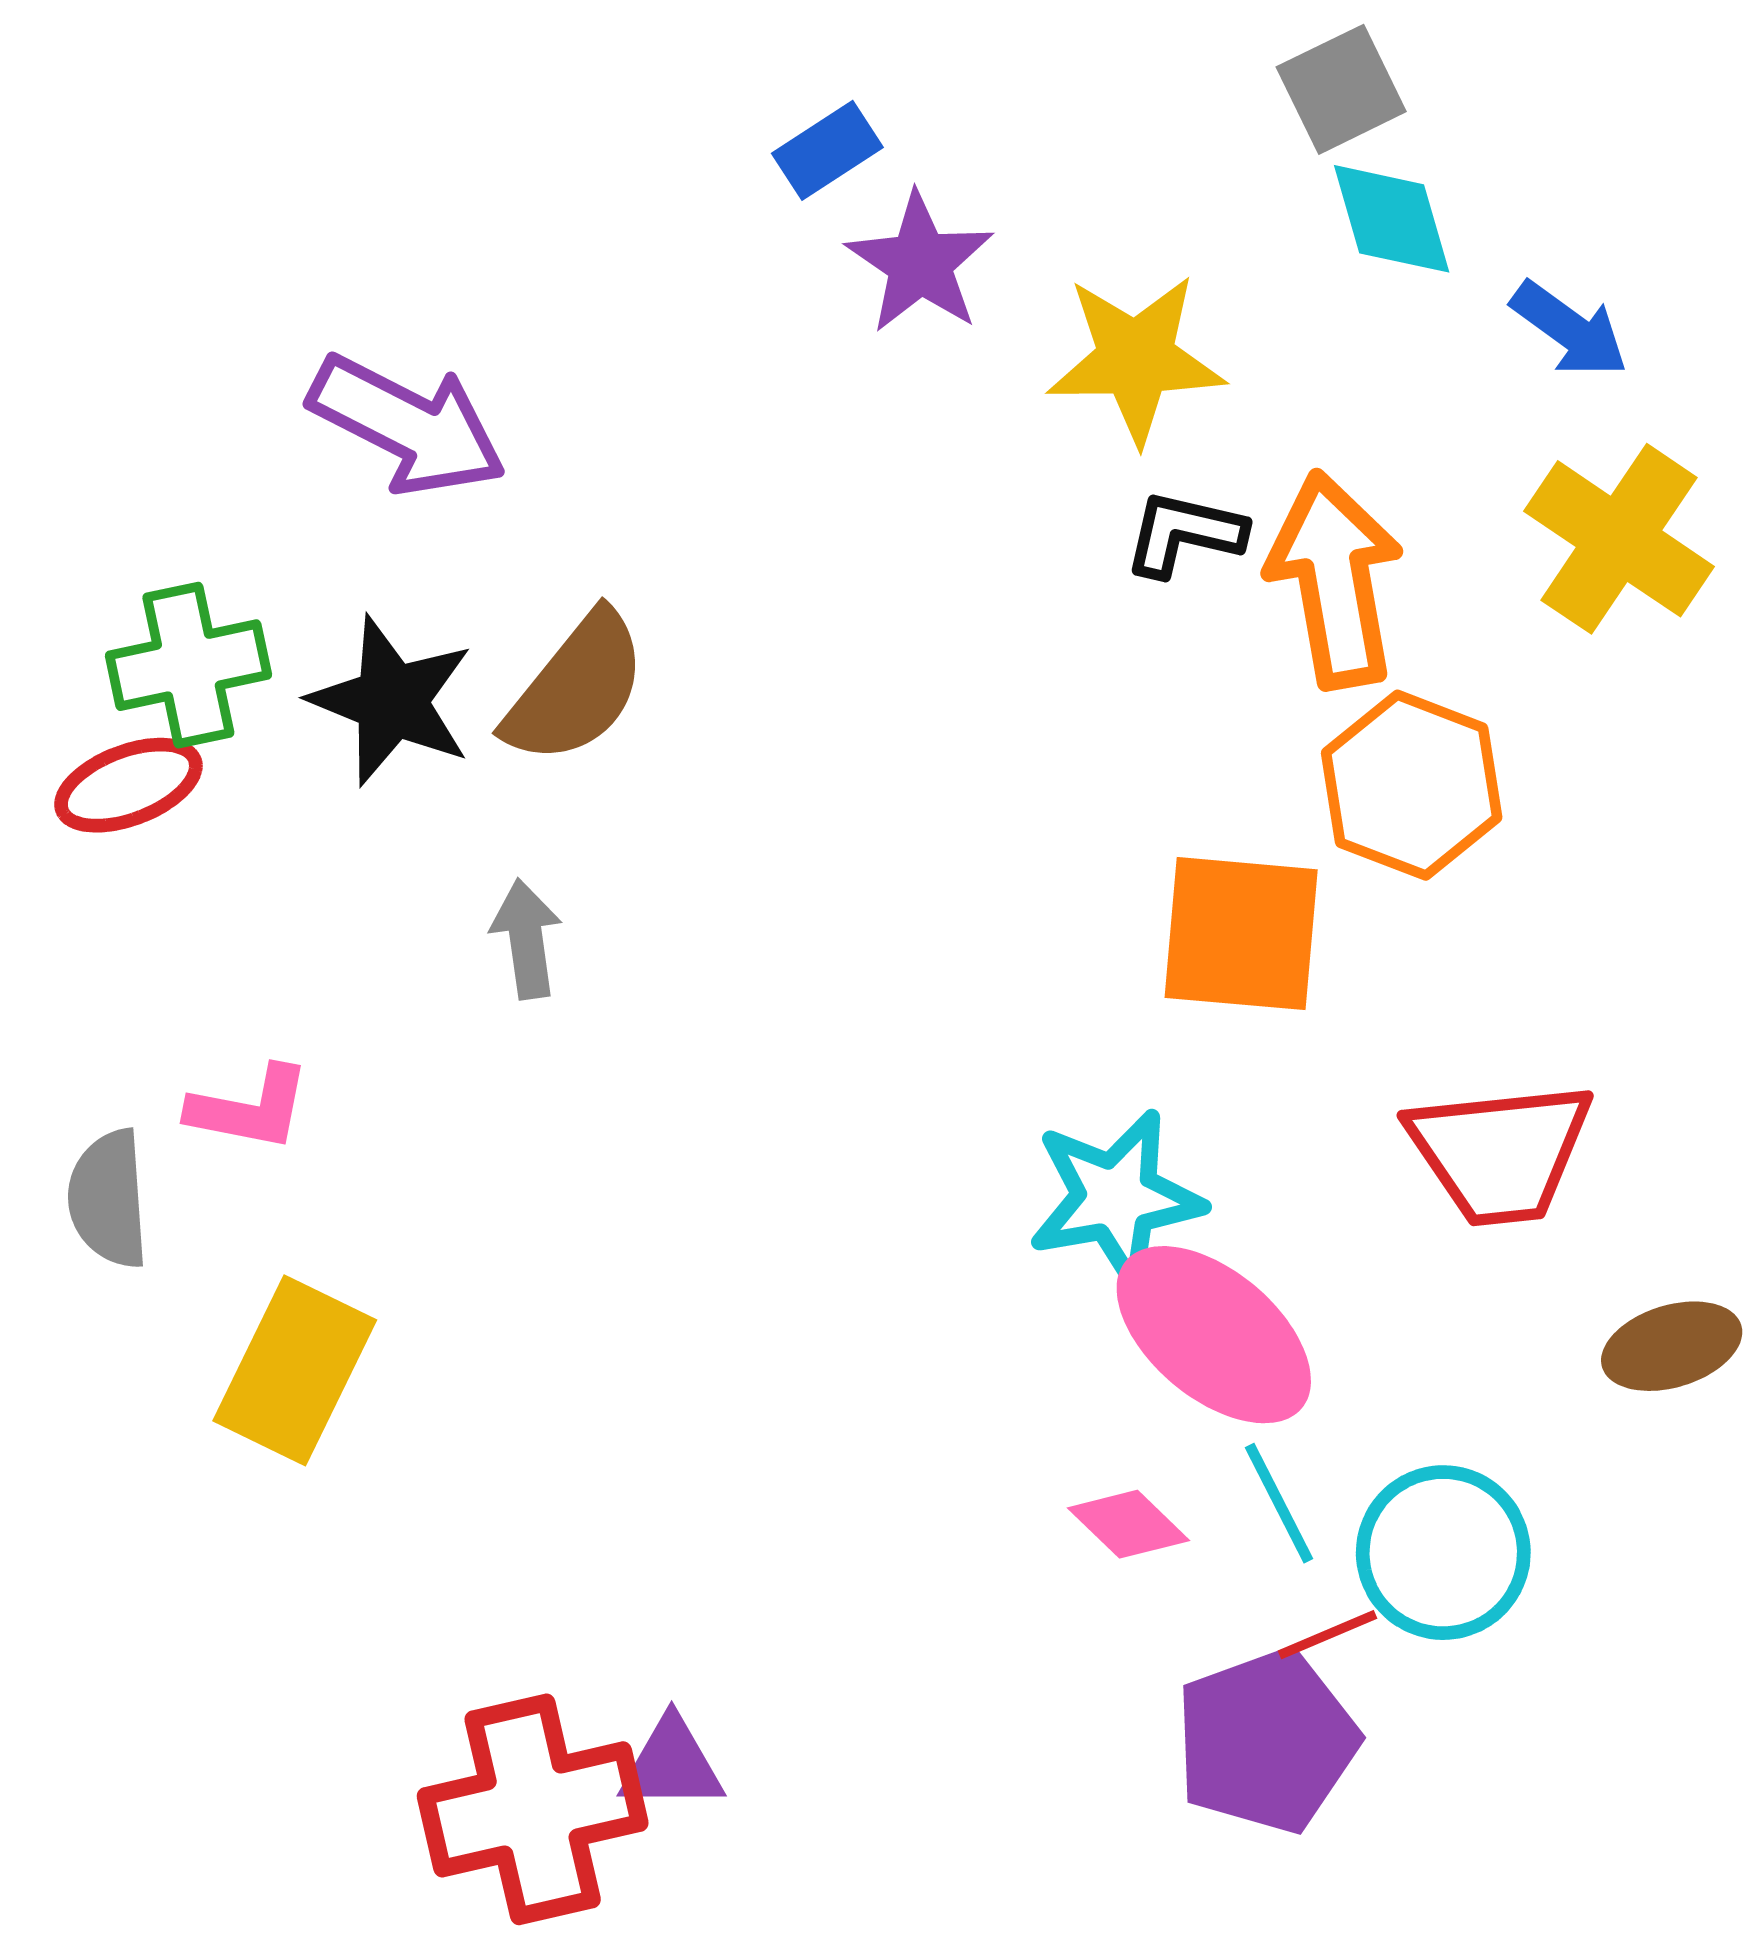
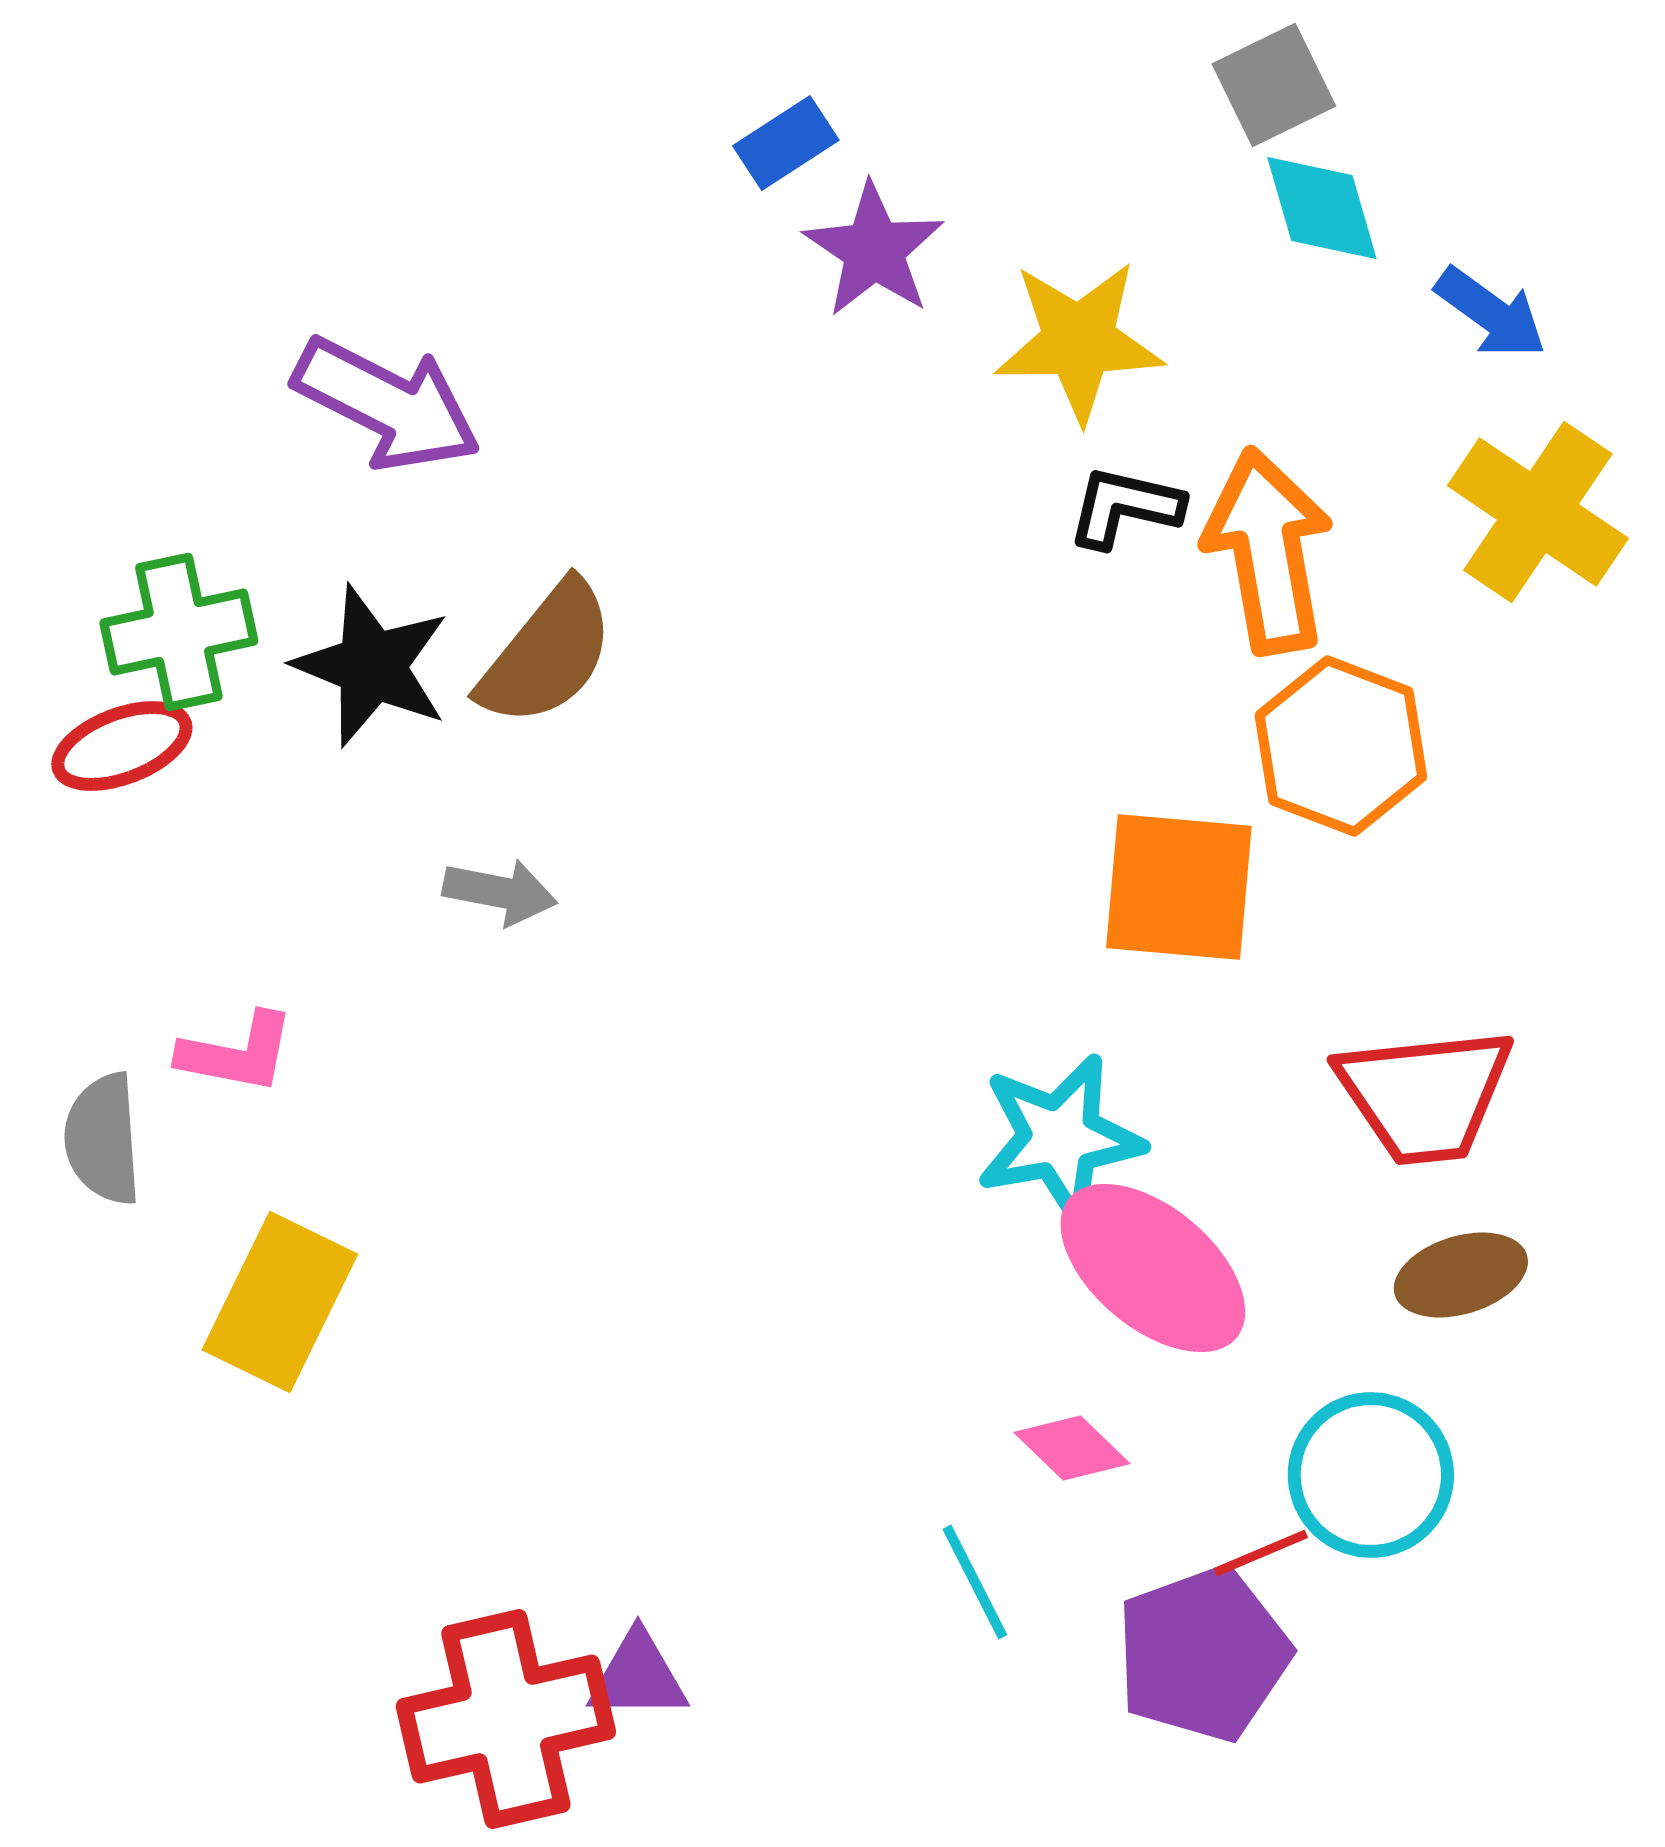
gray arrow: (526, 939) -> (500, 892), turned 109
brown ellipse: (1672, 1346) -> (1461, 1275), moved
cyan line: (1279, 1503) -> (975, 1582), moved

